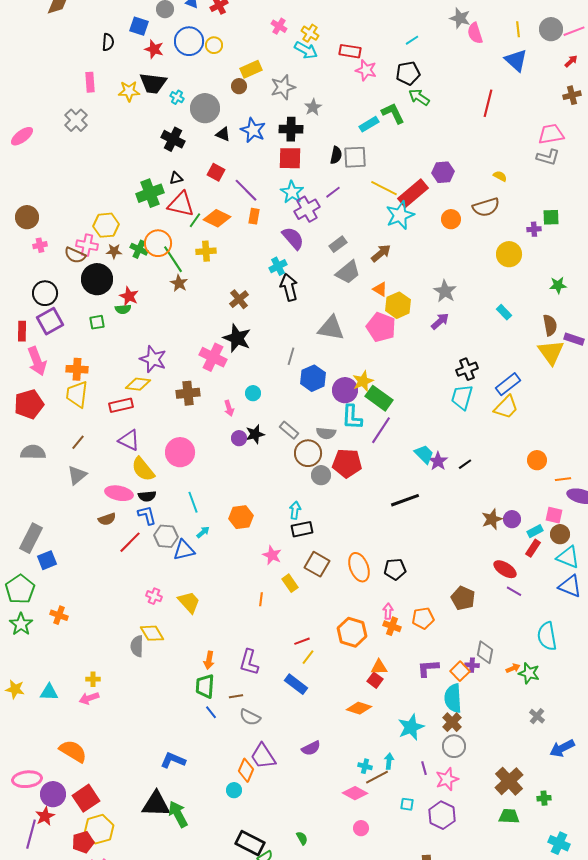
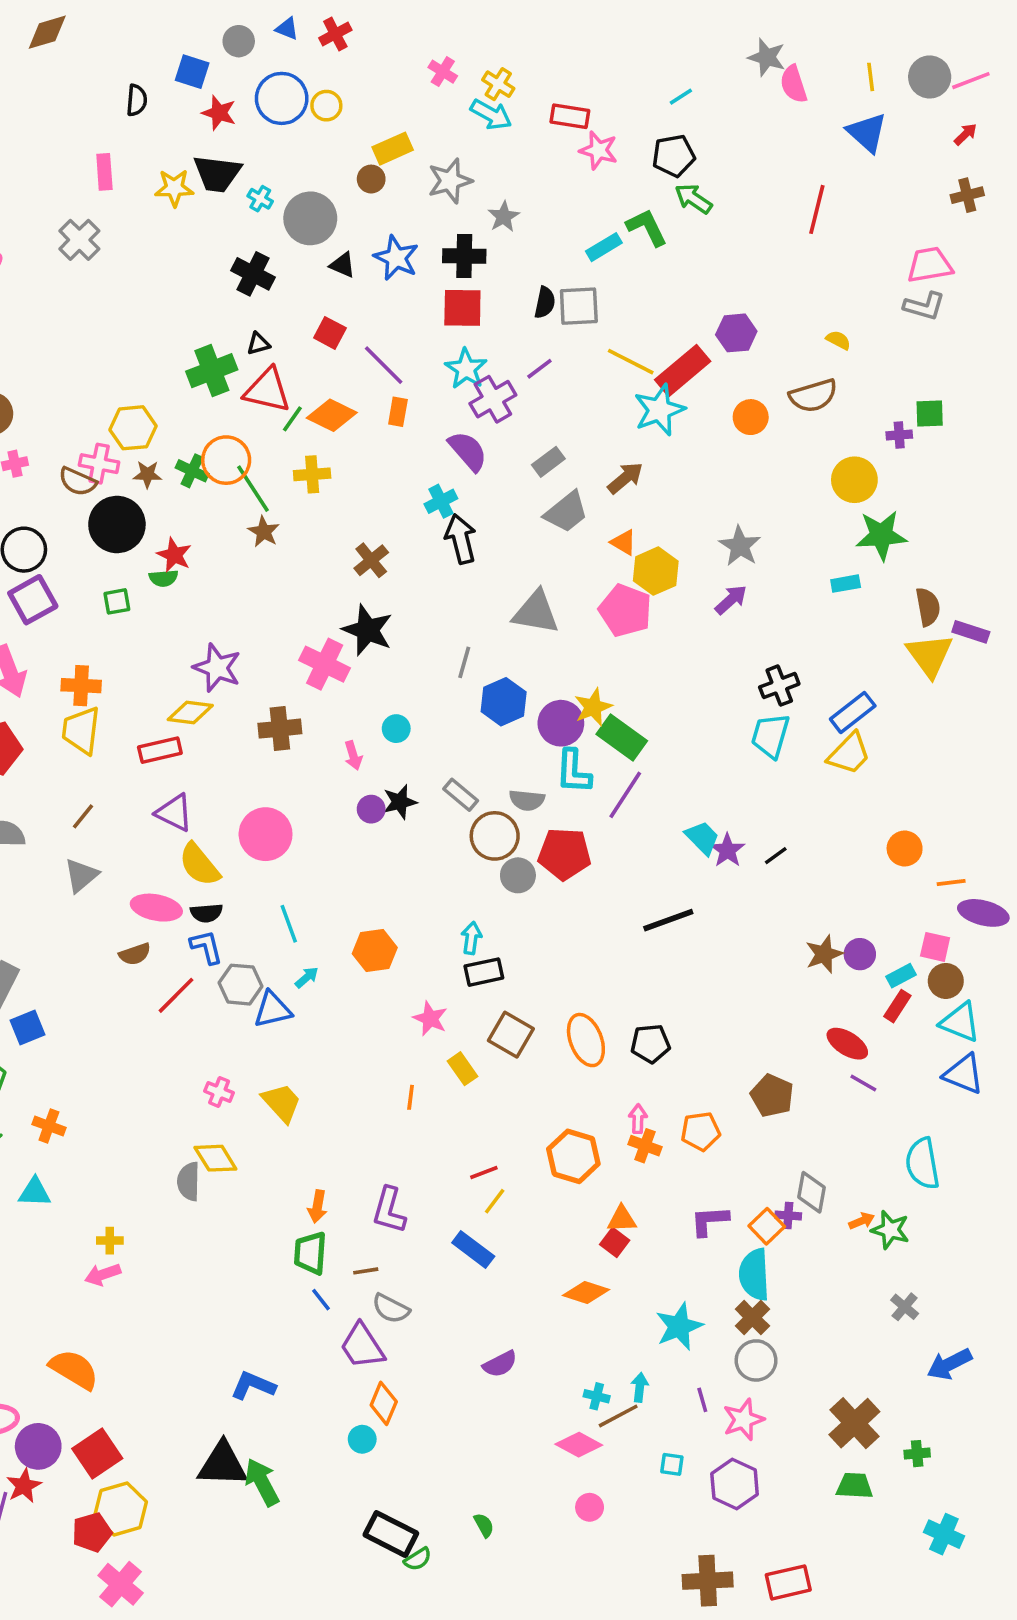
green star: (558, 285) -> (881, 535), moved, size x1.6
cyan rectangle: (504, 312) -> (846, 584), turned -56
cyan triangle: (49, 692) -> (35, 1192), moved
purple trapezoid: (263, 756) -> (362, 1346), moved

